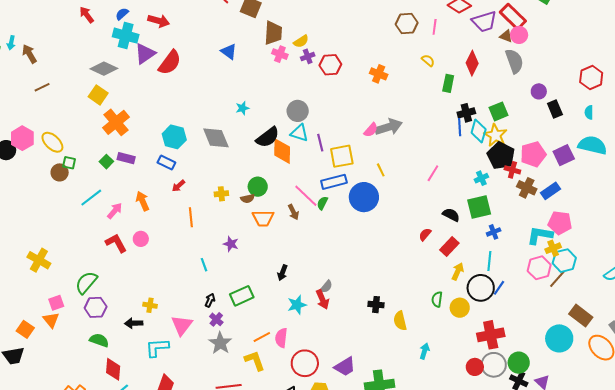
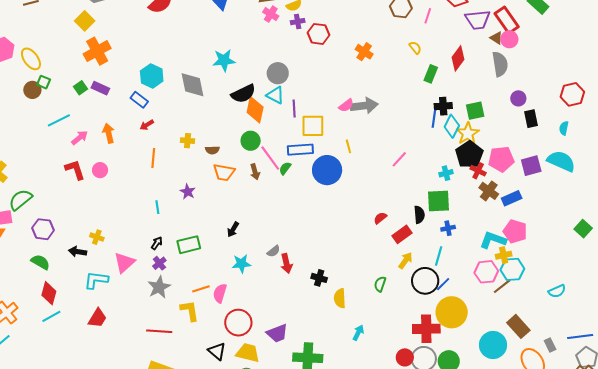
cyan star: (242, 108) -> (224, 60), size x1.6
green circle: (258, 187) -> (251, 141), moved
black semicircle: (451, 215) -> (419, 215), moved, turned 48
green semicircle: (86, 283) -> (20, 200), moved
red arrow: (322, 299) -> (286, 263), moved
yellow circle: (460, 308) -> (452, 312), moved, size x1.6

